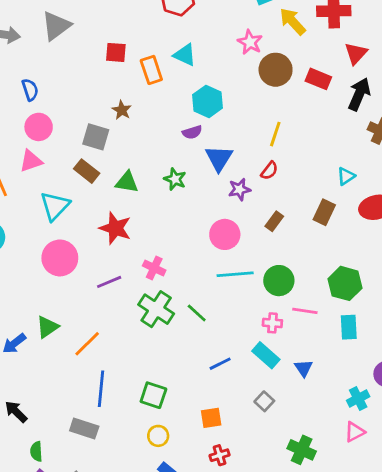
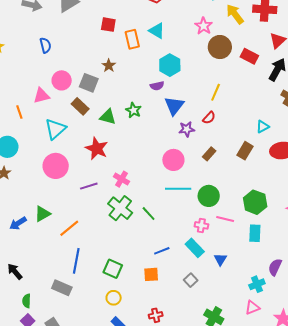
pink circle: (39, 127) -> (62, 80), moved
green star: (175, 179) -> (133, 110), moved
orange square: (211, 418) -> (151, 274), moved

